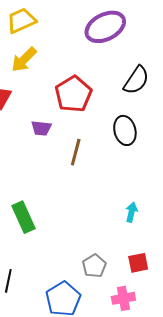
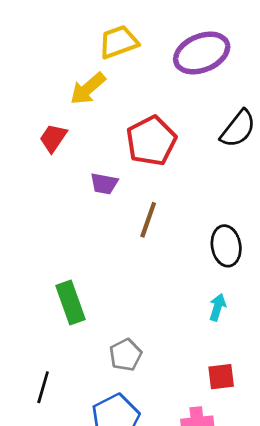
yellow trapezoid: (21, 21) -> (118, 42), moved
black ellipse: (125, 130) -> (226, 246), moved
gray pentagon: (94, 266) -> (126, 355), moved

